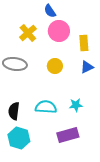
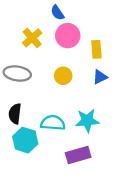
cyan star: (76, 105) -> (87, 121), size x1.5
black semicircle: (14, 111) -> (15, 114), moved
cyan hexagon: (19, 138) -> (25, 140), moved

